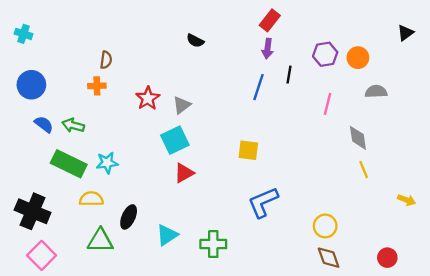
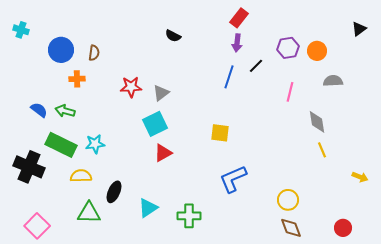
black line: (289, 75) -> (256, 66), turned 35
blue circle: (31, 85) -> (61, 50), moved
orange cross: (97, 86) -> (77, 79), moved
red star: (148, 98) -> (131, 87), turned 30
black cross: (33, 211) -> (29, 167), moved

